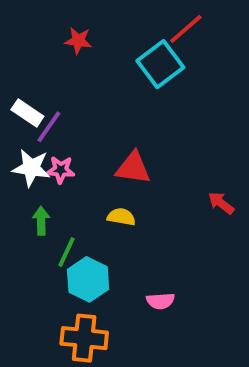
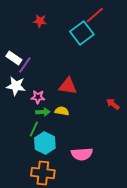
pink star: (61, 170) -> (38, 97), moved
green arrow: (41, 221) -> (43, 112), moved, turned 88
pink semicircle: (160, 301) -> (82, 154), size x1.5

